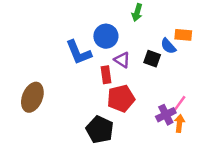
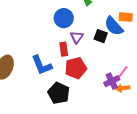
blue semicircle: (168, 46) -> (114, 26), size x1.5
blue L-shape: (79, 52) -> (42, 65), moved
purple triangle: (122, 60) -> (77, 37), turned 32
orange arrow: (180, 123) -> (123, 88), turned -104

